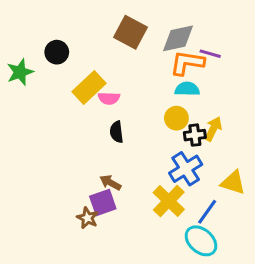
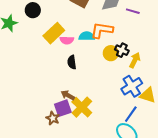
orange L-shape: (187, 63) -> (102, 30), moved
cyan semicircle: (187, 89) -> (87, 36), moved
black cross: (195, 135) -> (122, 50), moved, turned 32
blue cross: (186, 169) -> (132, 86), moved
yellow cross: (169, 201) -> (82, 107), moved

